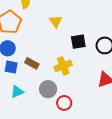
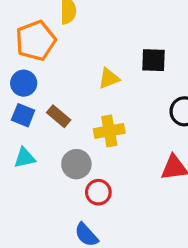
yellow triangle: (56, 21) -> (109, 78), moved, turned 32
black square: (78, 42) -> (154, 60), moved

